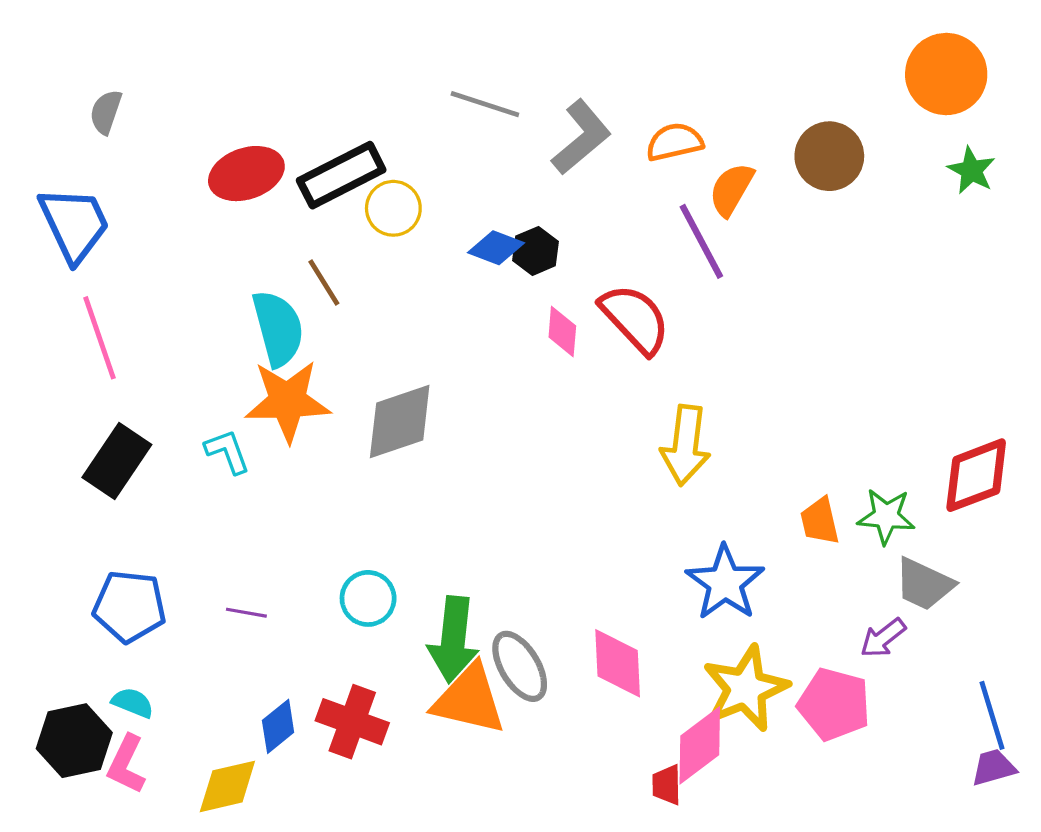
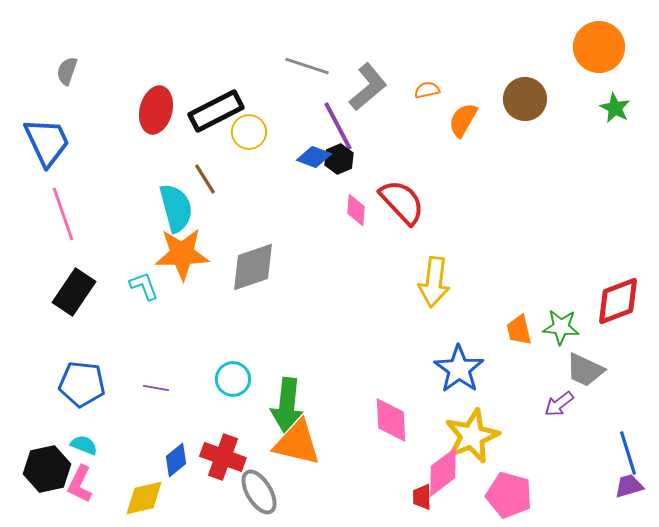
orange semicircle: (674, 142) -> (427, 90), size x0.7
red ellipse: (246, 174) -> (156, 110), turned -57
purple line: (701, 241) -> (338, 126), moved
gray ellipse: (520, 666) -> (259, 492), moved
pink pentagon: (834, 704) -> (509, 495), moved

